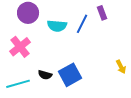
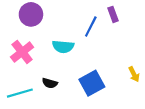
cyan semicircle: (57, 26) -> (63, 47), moved
blue square: (70, 75) -> (92, 83), moved

